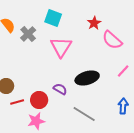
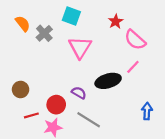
pink line: (123, 71) -> (133, 67), moved
red line: (17, 102) -> (31, 115), moved
gray line: (84, 114) -> (89, 120), moved

